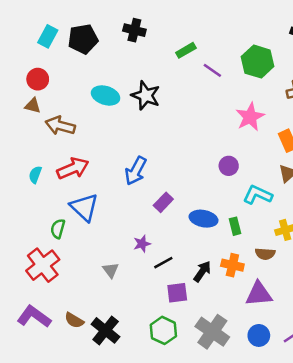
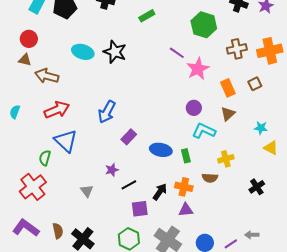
purple line: (212, 70) -> (177, 53), moved
purple circle: (229, 166) -> (194, 108), moved
cyan semicircle: (35, 175) -> (15, 112), moved
purple triangle: (259, 294) -> (186, 210), moved, size x0.7
brown semicircle: (74, 320) -> (58, 231), turned -133

